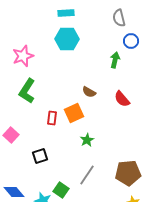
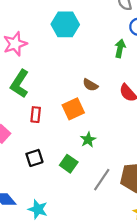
red rectangle: (52, 118) -> (36, 115), moved
gray line: (87, 175) -> (102, 180), moved
green square: (61, 190) -> (69, 164), moved

